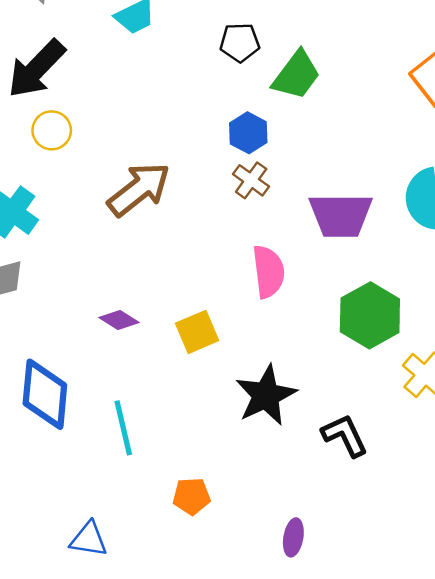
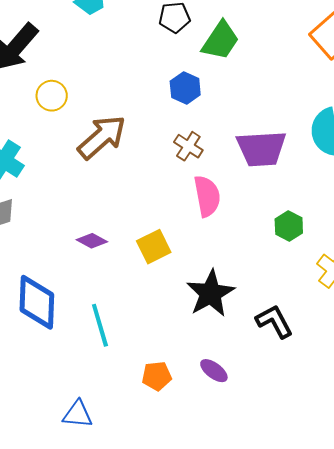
yellow circle: (52, 130) -> (52, 96), moved
brown cross: (251, 180) -> (188, 146), moved
green hexagon: (370, 315) -> (289, 226), size x0.6
purple ellipse: (293, 537) -> (214, 371), moved, turned -60

